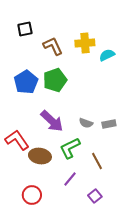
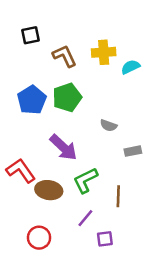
gray semicircle: (86, 123) -> (108, 125), moved
brown line: (97, 161) -> (118, 196), turned 30
purple square: (95, 196) -> (105, 239), moved, turned 32

